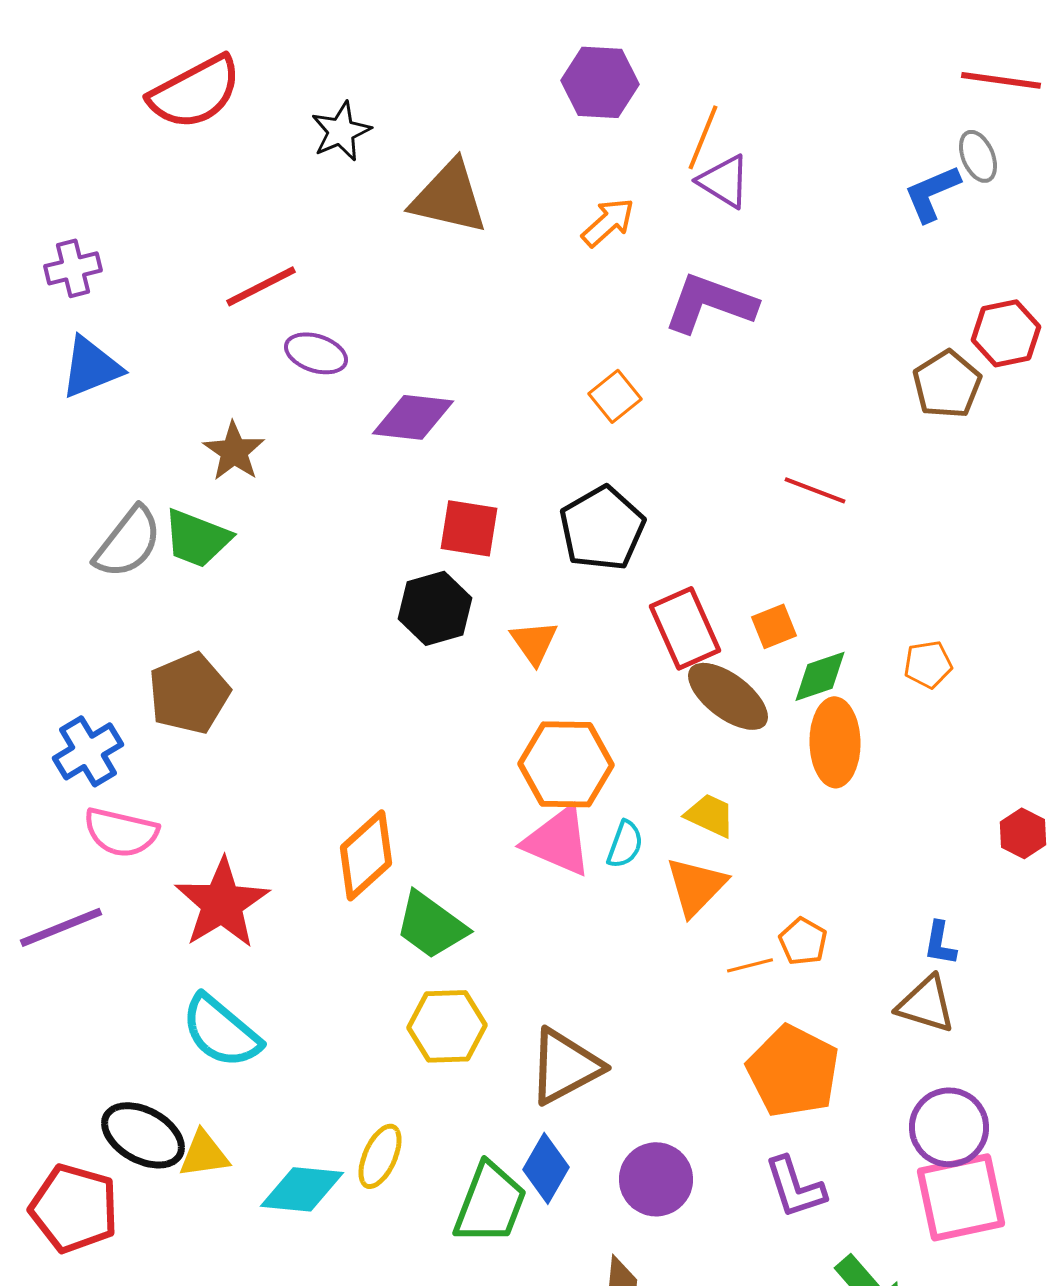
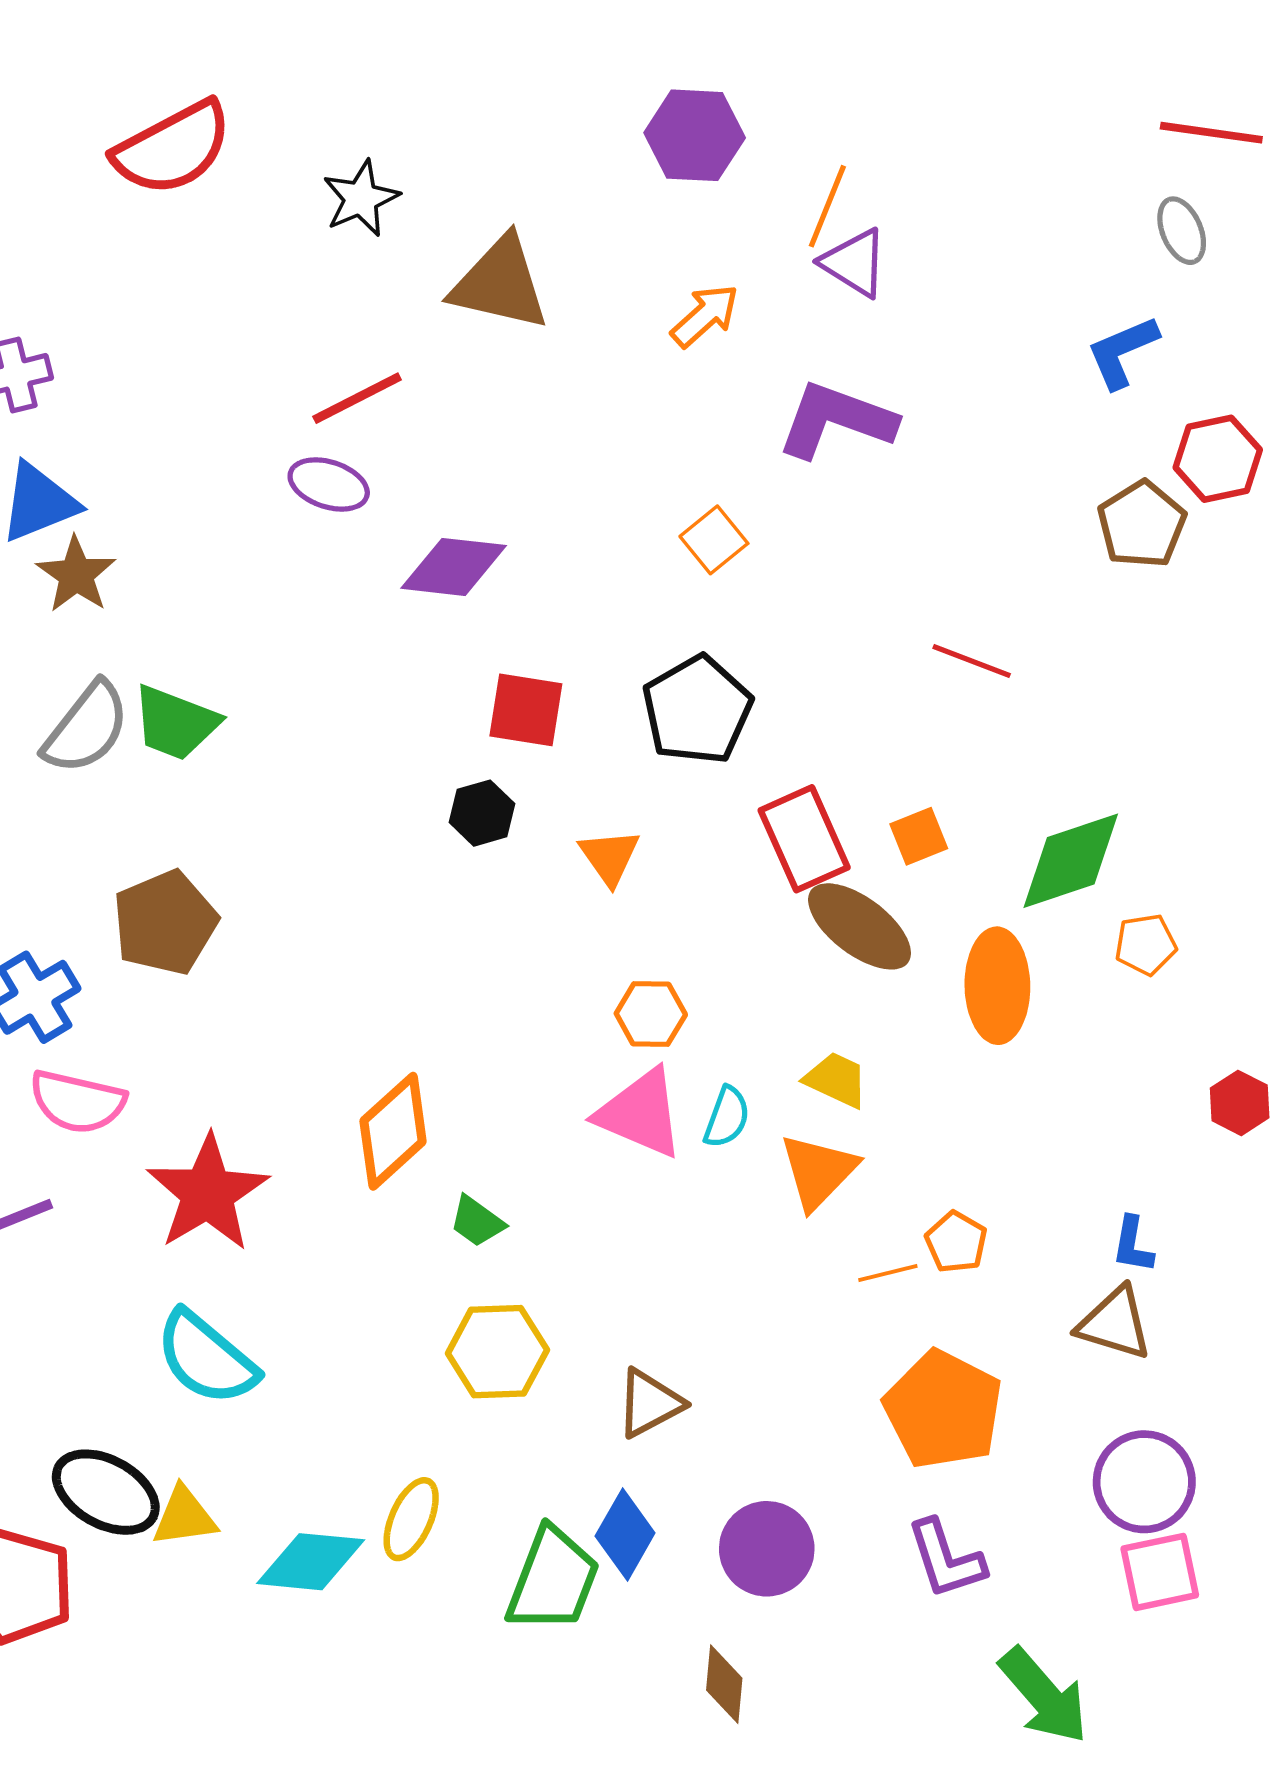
blue L-shape: (932, 193) -> (1122, 352), moved
red line: (261, 286) -> (357, 398), moved
brown star: (234, 451) -> (76, 575), moved
black hexagon: (435, 608) -> (482, 813), size x0.7
orange pentagon: (928, 664) -> (1146, 944), moved
green diamond: (820, 676) -> (1071, 861), moved, size x1.5
orange hexagon: (566, 764) -> (651, 1014), size x0.6
green trapezoid: (431, 925) -> (477, 1221), size x0.6
brown triangle: (565, 1066) -> (650, 1403), size x0.7
pink square: (961, 1197) -> (1160, 1572), size x0.7

